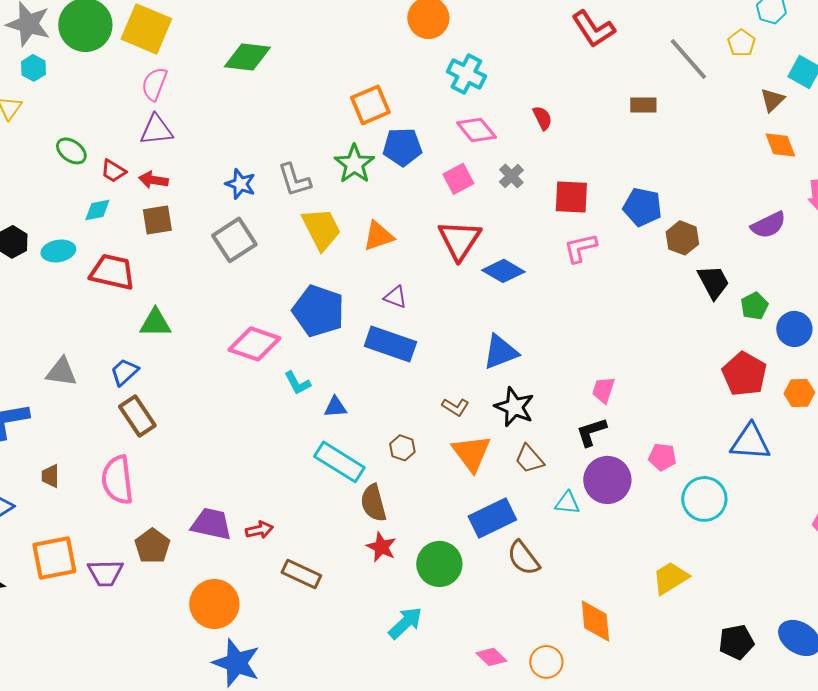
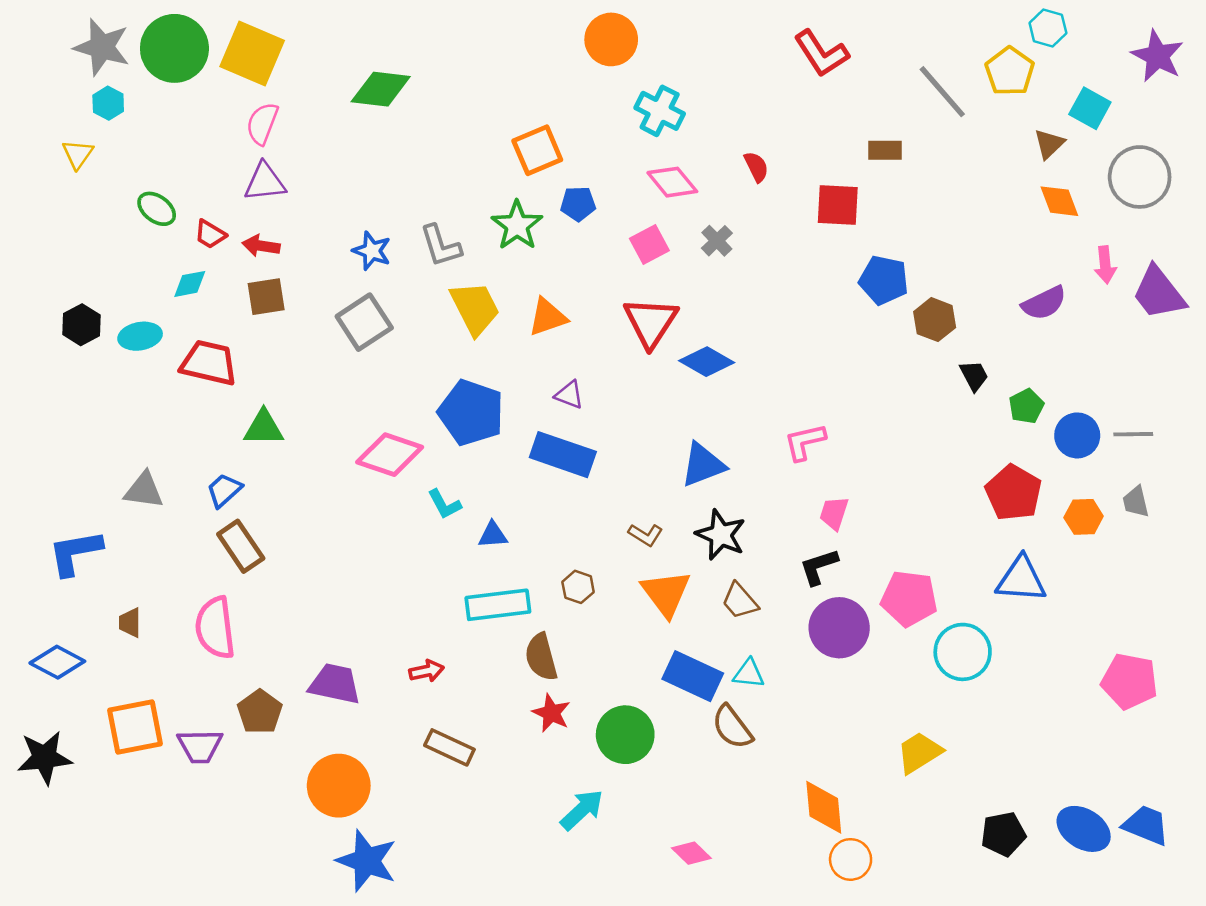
yellow pentagon: (741, 43) -> (1010, 71), size x1.4
blue pentagon: (402, 147) -> (578, 204), size x0.7
red square: (571, 197) -> (838, 205), moved
pink L-shape: (580, 248) -> (805, 442), moved
black trapezoid: (713, 282) -> (974, 376), size x0.7
pink pentagon: (662, 457) -> (909, 598), size x1.6
cyan rectangle: (339, 462) -> (498, 605), turned -39
cyan triangle: (567, 503) -> (749, 674), moved
blue rectangle: (492, 518) -> (693, 676), turned 51
red arrow: (259, 530) -> (427, 671), moved
orange circle: (546, 662) -> (851, 859), moved

